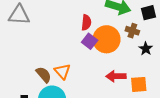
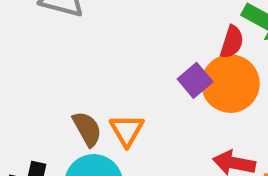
red semicircle: (86, 23) -> (232, 42), moved

